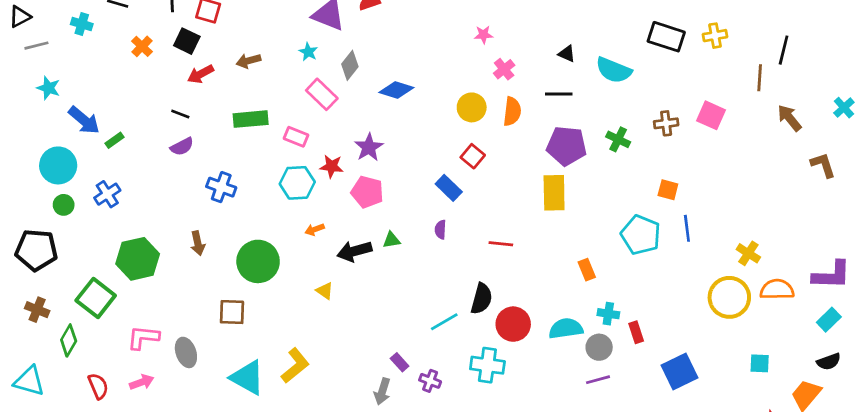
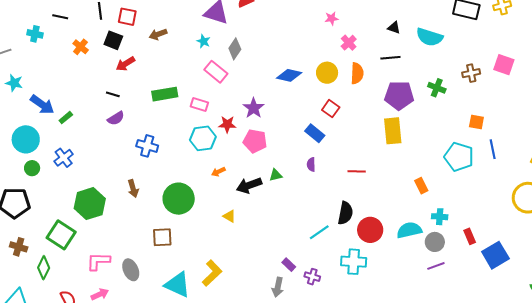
brown arrow: (248, 61) -> (158, 34), moved
blue diamond: (396, 90) -> (289, 75), moved
red rectangle: (636, 332) -> (470, 236), moved

